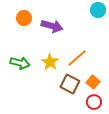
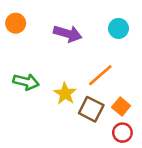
cyan circle: (98, 10) -> (119, 28), moved
orange circle: (24, 18) -> (16, 23), moved
yellow star: (50, 62) -> (65, 94), moved

